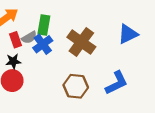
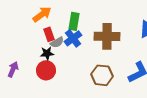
gray semicircle: (29, 37) -> (57, 42), moved
brown cross: (81, 42) -> (107, 36), turned -35

